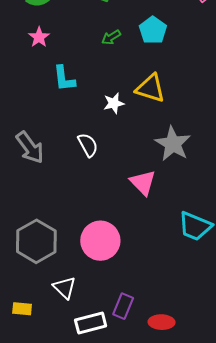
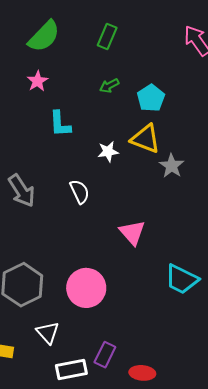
cyan pentagon: (153, 30) -> (151, 98), moved
gray star: (173, 144) -> (172, 166), moved, size x0.7

